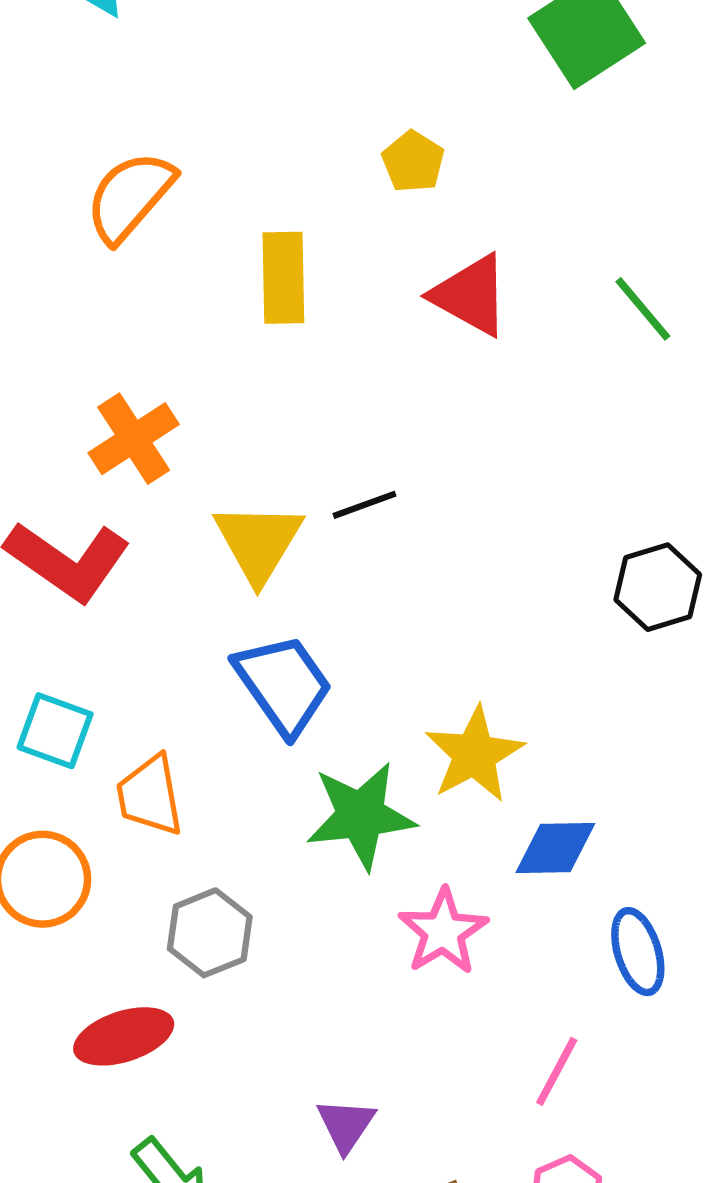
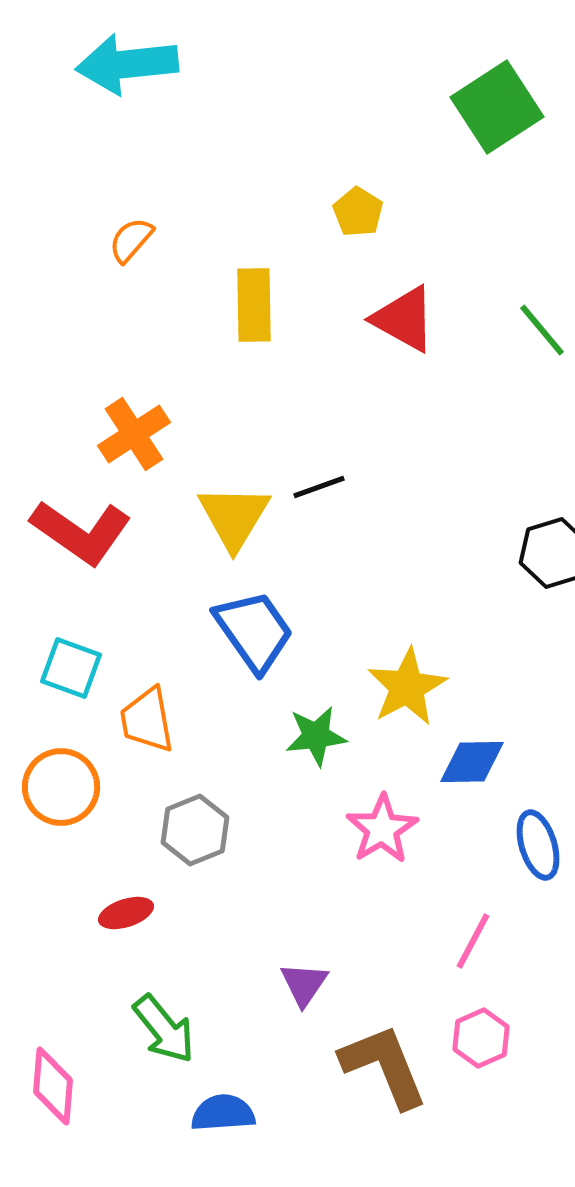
orange semicircle: (130, 197) -> (131, 240), size x0.6
green star: (361, 816) -> (316, 736), size x0.7
red ellipse: (124, 1036) -> (126, 913), size x0.7

